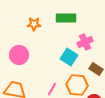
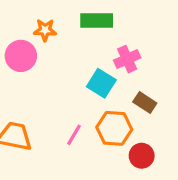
pink circle: (19, 55) -> (21, 56), moved

